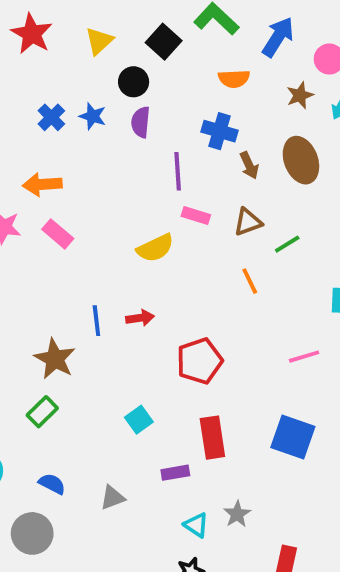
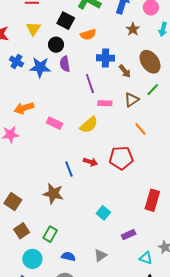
orange semicircle: (234, 79) -> (88, 35), moved
brown star: (300, 95) -> (133, 29), moved
blue star: (93, 116) -> (40, 67), size x1.5
blue cross: (51, 117) -> (16, 62), moved
pink rectangle: (58, 234) -> (55, 123), moved
green line: (287, 244) -> (153, 90), moved
red arrow: (140, 318) -> (90, 162), turned 40
red pentagon: (200, 361) -> (121, 158), moved, turned 30
green rectangle: (42, 412) -> (50, 234), moved
red rectangle: (212, 438) -> (152, 200), moved, turned 40

